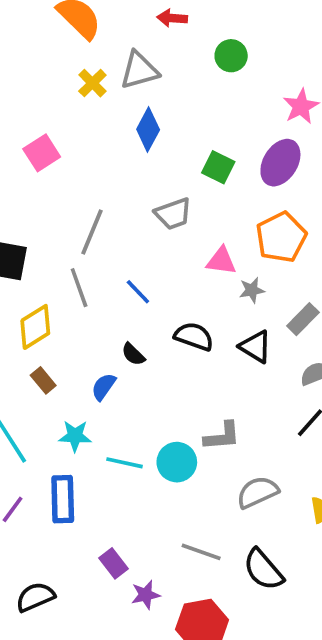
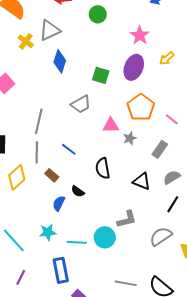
gray line: (79, 288) -> (37, 152), turned 30
black semicircle: (194, 336) -> (103, 168), turned -110
black triangle: (256, 347) -> (142, 181), moved
black semicircle: (133, 354) -> (78, 191), moved
brown rectangle: (43, 380) -> (52, 175), moved
gray semicircle: (258, 492) -> (161, 236), moved
blue rectangle: (63, 499) -> (61, 270), moved

